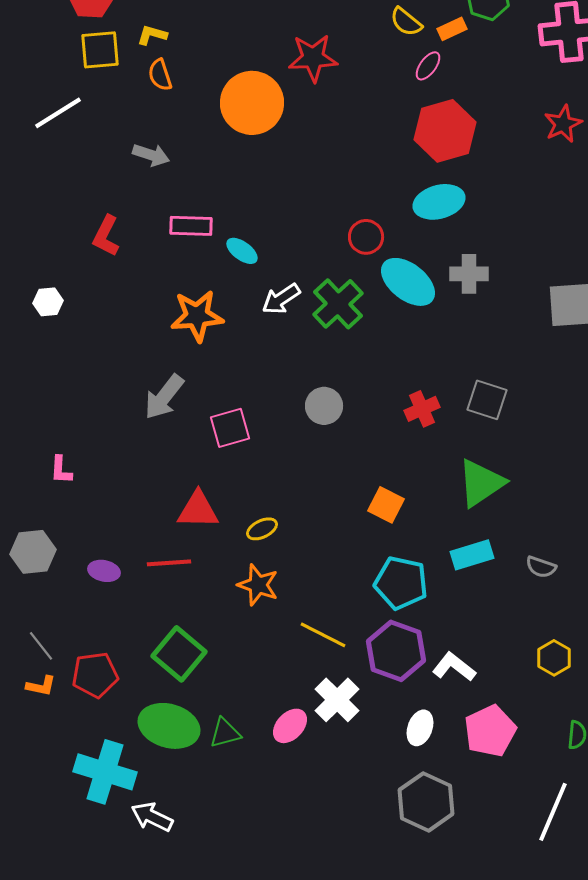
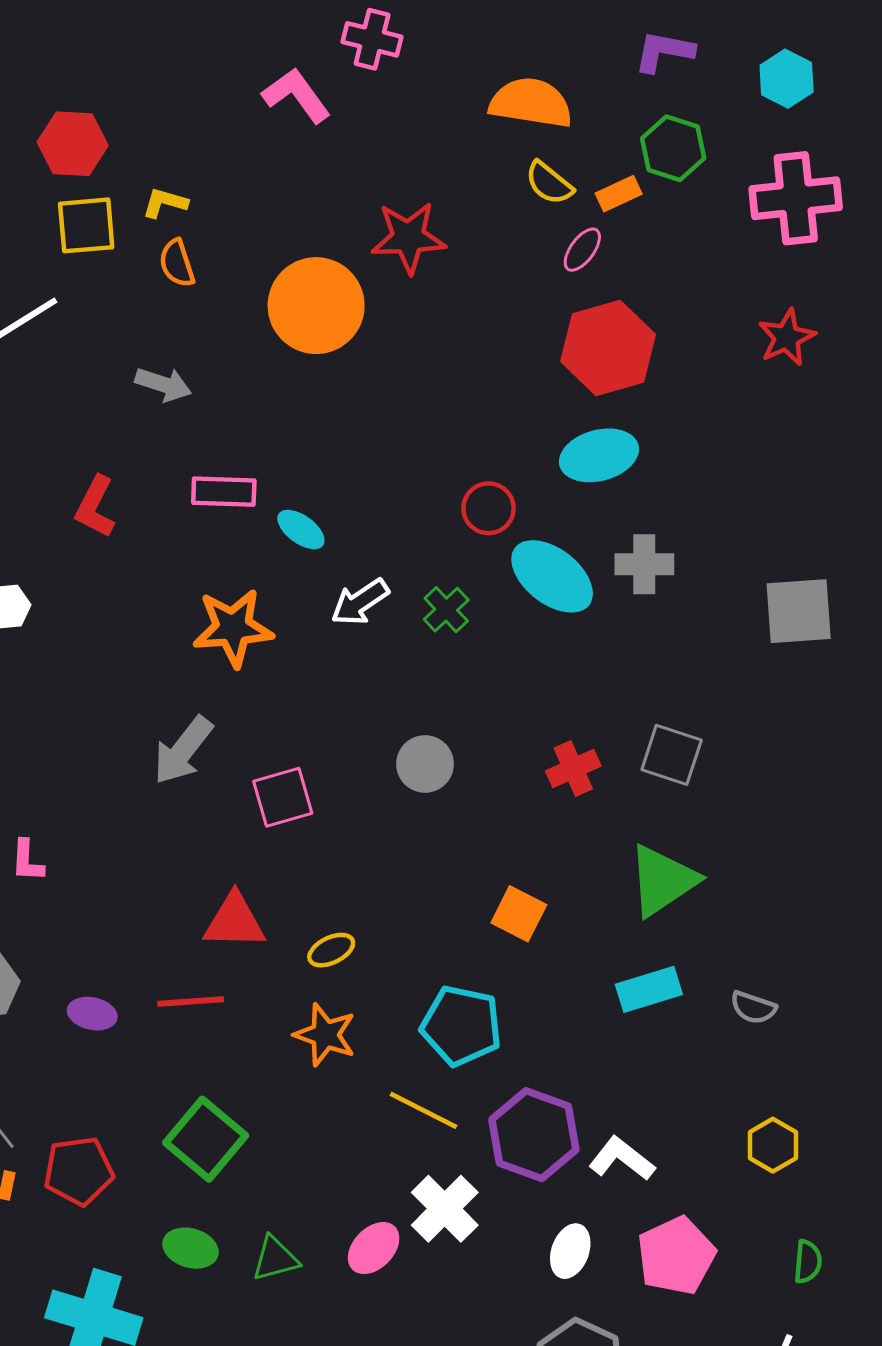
green cross: (338, 304) -> (446, 610), size x0.6
cyan pentagon: (401, 583) -> (461, 1026), moved
green ellipse: (169, 726) -> (191, 1248), size x0.6

